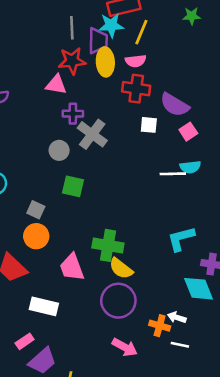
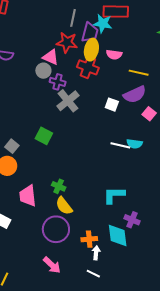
yellow line: (141, 32) -> (139, 73), moved, turned 66
red cross: (136, 89) -> (88, 67), moved
purple semicircle: (175, 105) -> (135, 94), turned -70
pink square: (188, 132) -> (149, 114), moved, turned -32
gray circle: (59, 150) -> (43, 71), moved
green cross: (108, 245) -> (59, 186), size x0.6
white arrow: (177, 317) -> (96, 253), turned 64
orange cross: (160, 326) -> (89, 239), moved, turned -35

